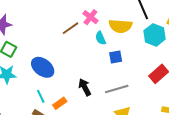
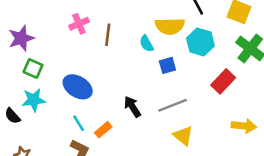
pink cross: (90, 17) -> (79, 24), moved, turned 35
brown line: (71, 28) -> (108, 35), turned -42
cyan hexagon: (155, 35) -> (200, 42), moved

